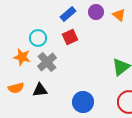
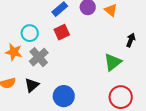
black triangle: (40, 90) -> (32, 85), turned -35
blue circle: (83, 102) -> (64, 96), moved

